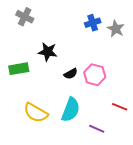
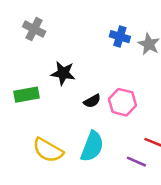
blue cross: (93, 23) -> (120, 37), turned 35
purple line: (97, 129) -> (136, 162), moved

